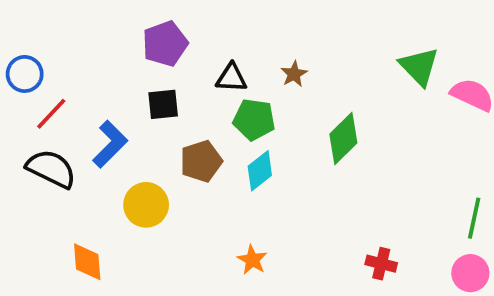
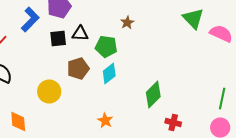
black triangle: (231, 78) -> (80, 34), moved
green diamond: (343, 138) -> (153, 95), moved
blue L-shape: (110, 144) -> (30, 20), moved

